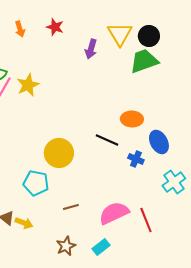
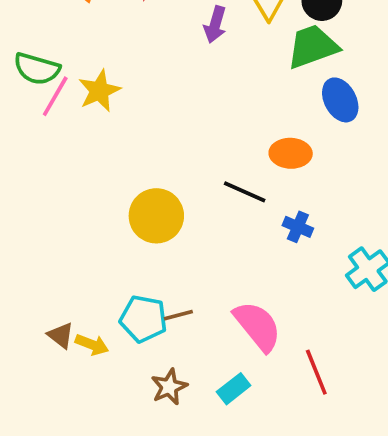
blue ellipse: (159, 142) -> (340, 100), moved
cyan pentagon: (36, 183) -> (143, 319), moved
pink semicircle: (114, 213) -> (257, 326), turned 76
red line: (146, 220) -> (316, 372), moved

